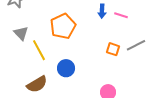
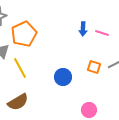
orange pentagon: (63, 26) -> (24, 34), moved
blue circle: (66, 68) -> (63, 77), moved

